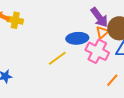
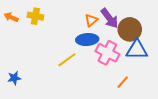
yellow cross: (15, 20) -> (35, 16), moved
orange triangle: (102, 32) -> (91, 20), moved

